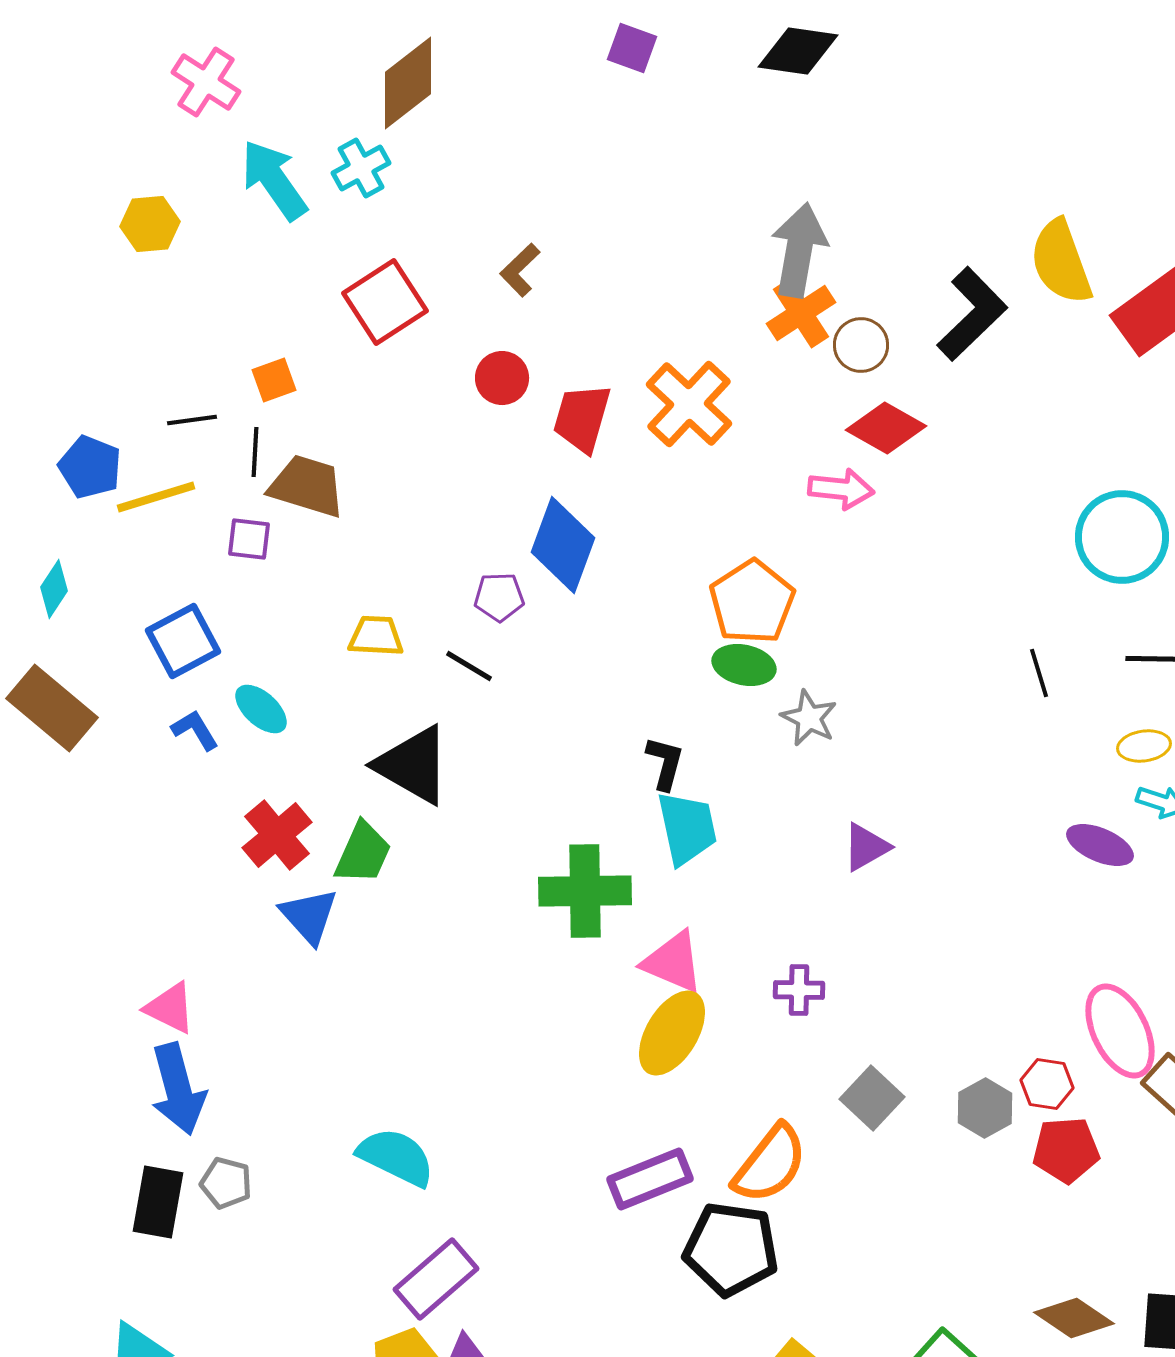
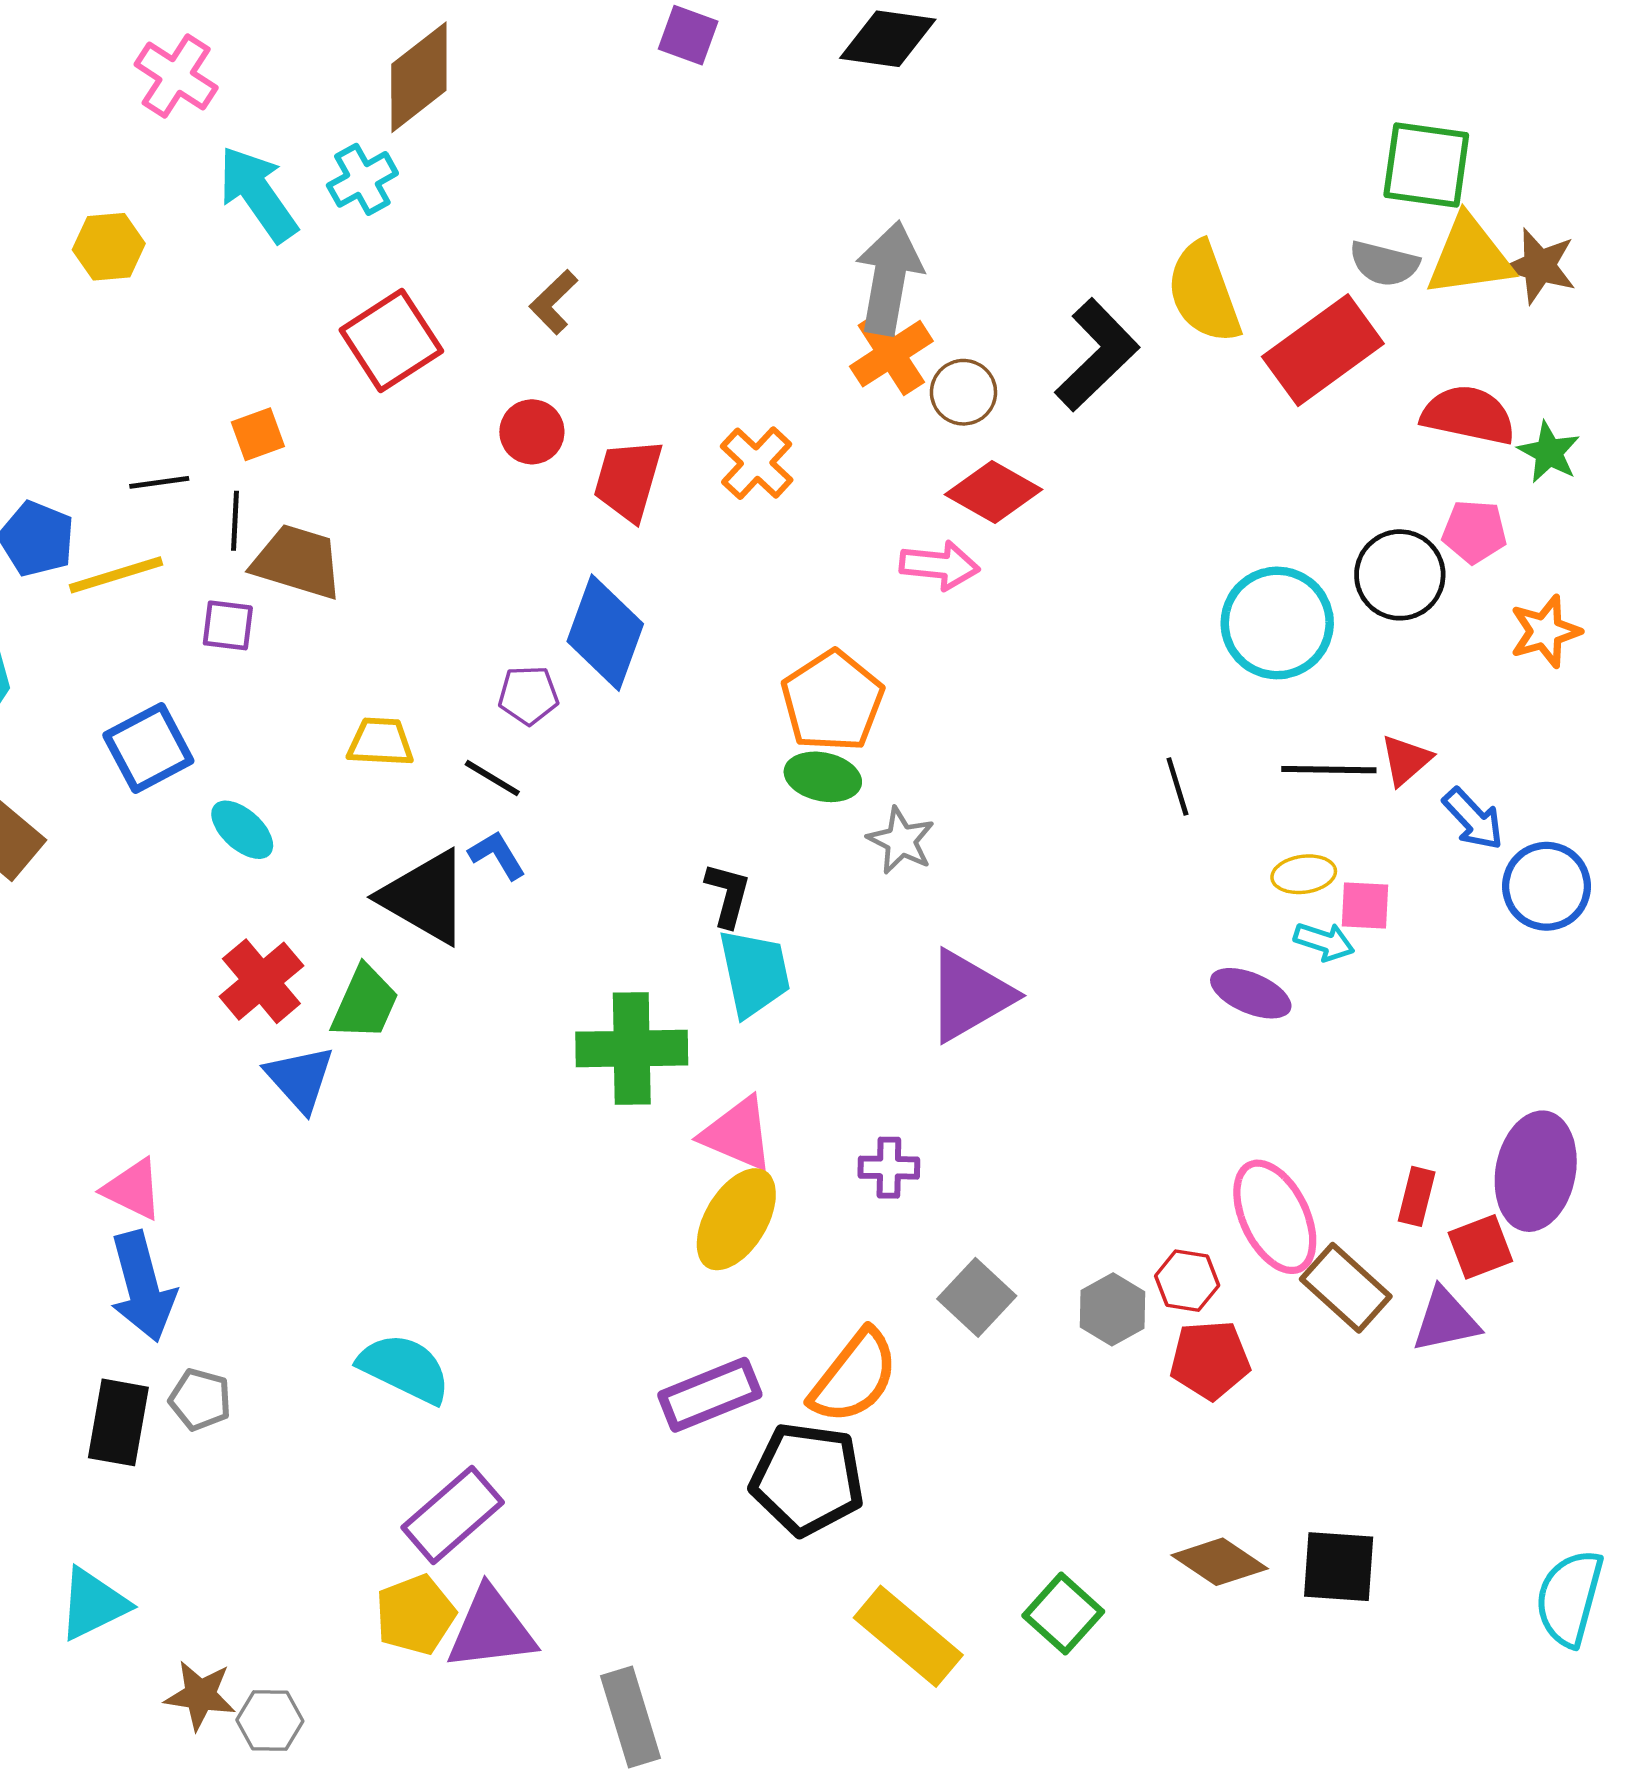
orange cross: (689, 404) -> (757, 463), size x0.7
blue L-shape: (195, 730) -> (497, 855), moved
purple triangle: (866, 847) -> (969, 996), size x1.6

